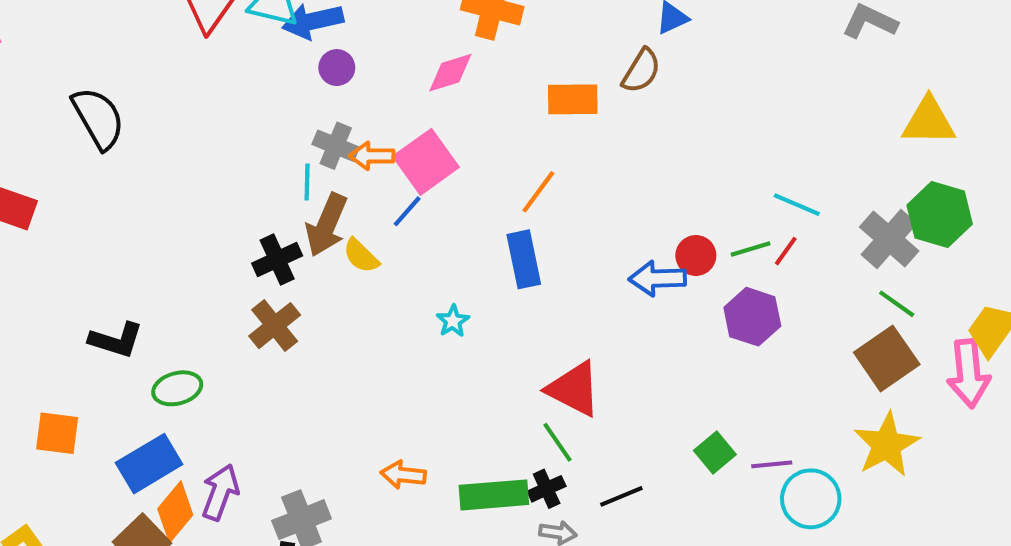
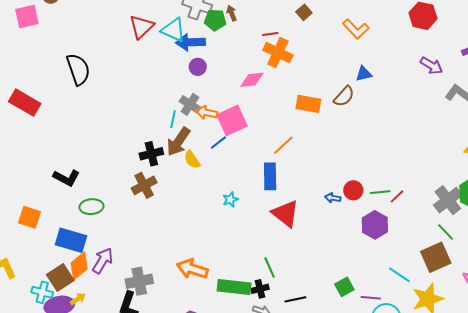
cyan line: (797, 205) -> (399, 275), moved
blue arrow: (657, 278) -> (333, 198), size x0.6
red triangle: (574, 389) -> (285, 213), moved
blue rectangle: (149, 464) -> (71, 240), turned 36
orange arrow: (403, 475) -> (192, 269), size x1.4

